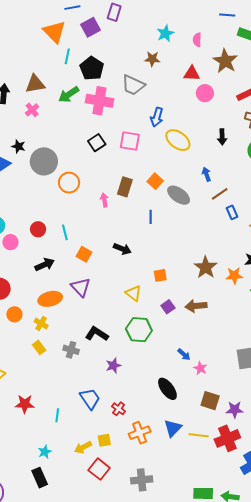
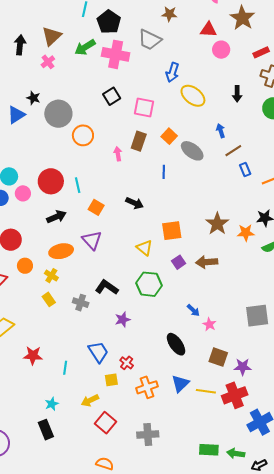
brown triangle: (35, 84) -> (52, 36), turned -35
pink square: (130, 141) -> (144, 107), moved
red circle: (38, 229) -> (51, 181), size x1.6
orange square: (160, 275) -> (172, 231), size x1.5
yellow square: (104, 440) -> (111, 380), moved

